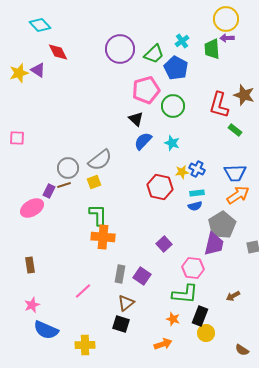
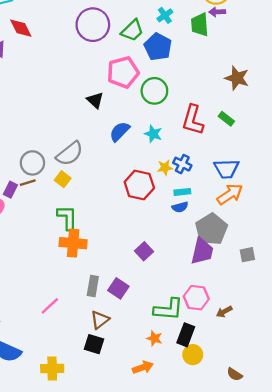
red L-shape: (219, 105) -> (193, 120), moved
black triangle: (136, 119) -> (95, 100), moved
yellow square: (94, 182) -> (63, 179), turned -32
pink hexagon: (193, 268) -> (196, 298), moved

